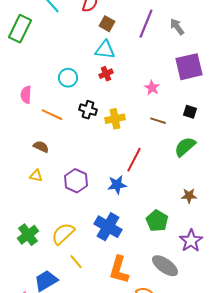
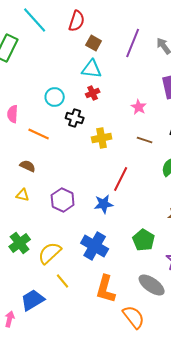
black cross: (88, 110) -> (75, 118), moved
green cross: (28, 235) -> (20, 243), moved

